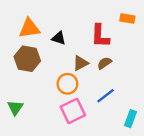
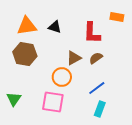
black triangle: (59, 38) -> (55, 27), moved
pink square: (73, 111) -> (53, 102), moved, turned 35
cyan rectangle: (131, 119) -> (100, 109), moved

